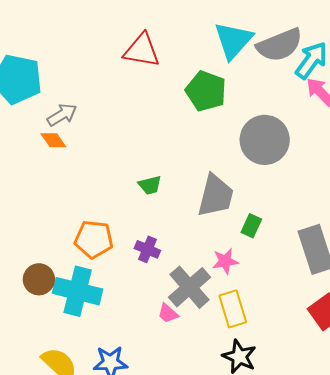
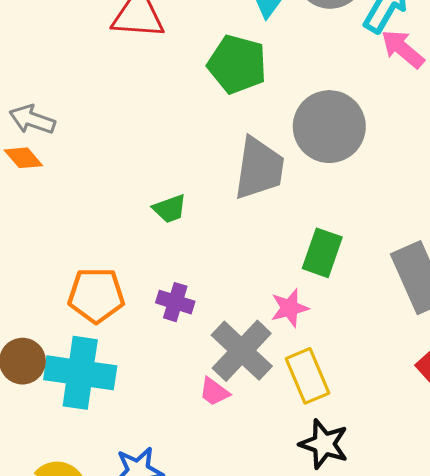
gray arrow: (62, 115) -> (32, 120), turned -124
gray trapezoid: (216, 196) -> (259, 168), moved
green rectangle: (251, 226) -> (322, 253), size x1.4

